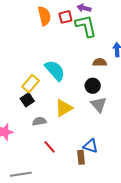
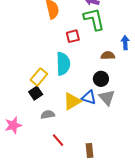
red square: (65, 17) -> (73, 36), moved
cyan semicircle: (55, 70) -> (63, 64), turned 40
blue triangle: (91, 146) -> (89, 97), moved

